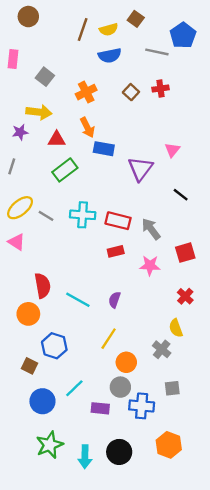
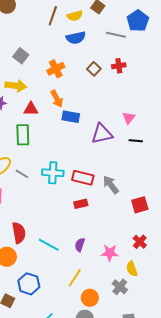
purple triangle: (140, 169) -> (102, 134), turned 40
green rectangle: (65, 170) -> (23, 135), moved, turned -55
black line: (181, 195) -> (136, 141), moved, turned -32
pink star: (150, 266) -> (110, 253), moved

